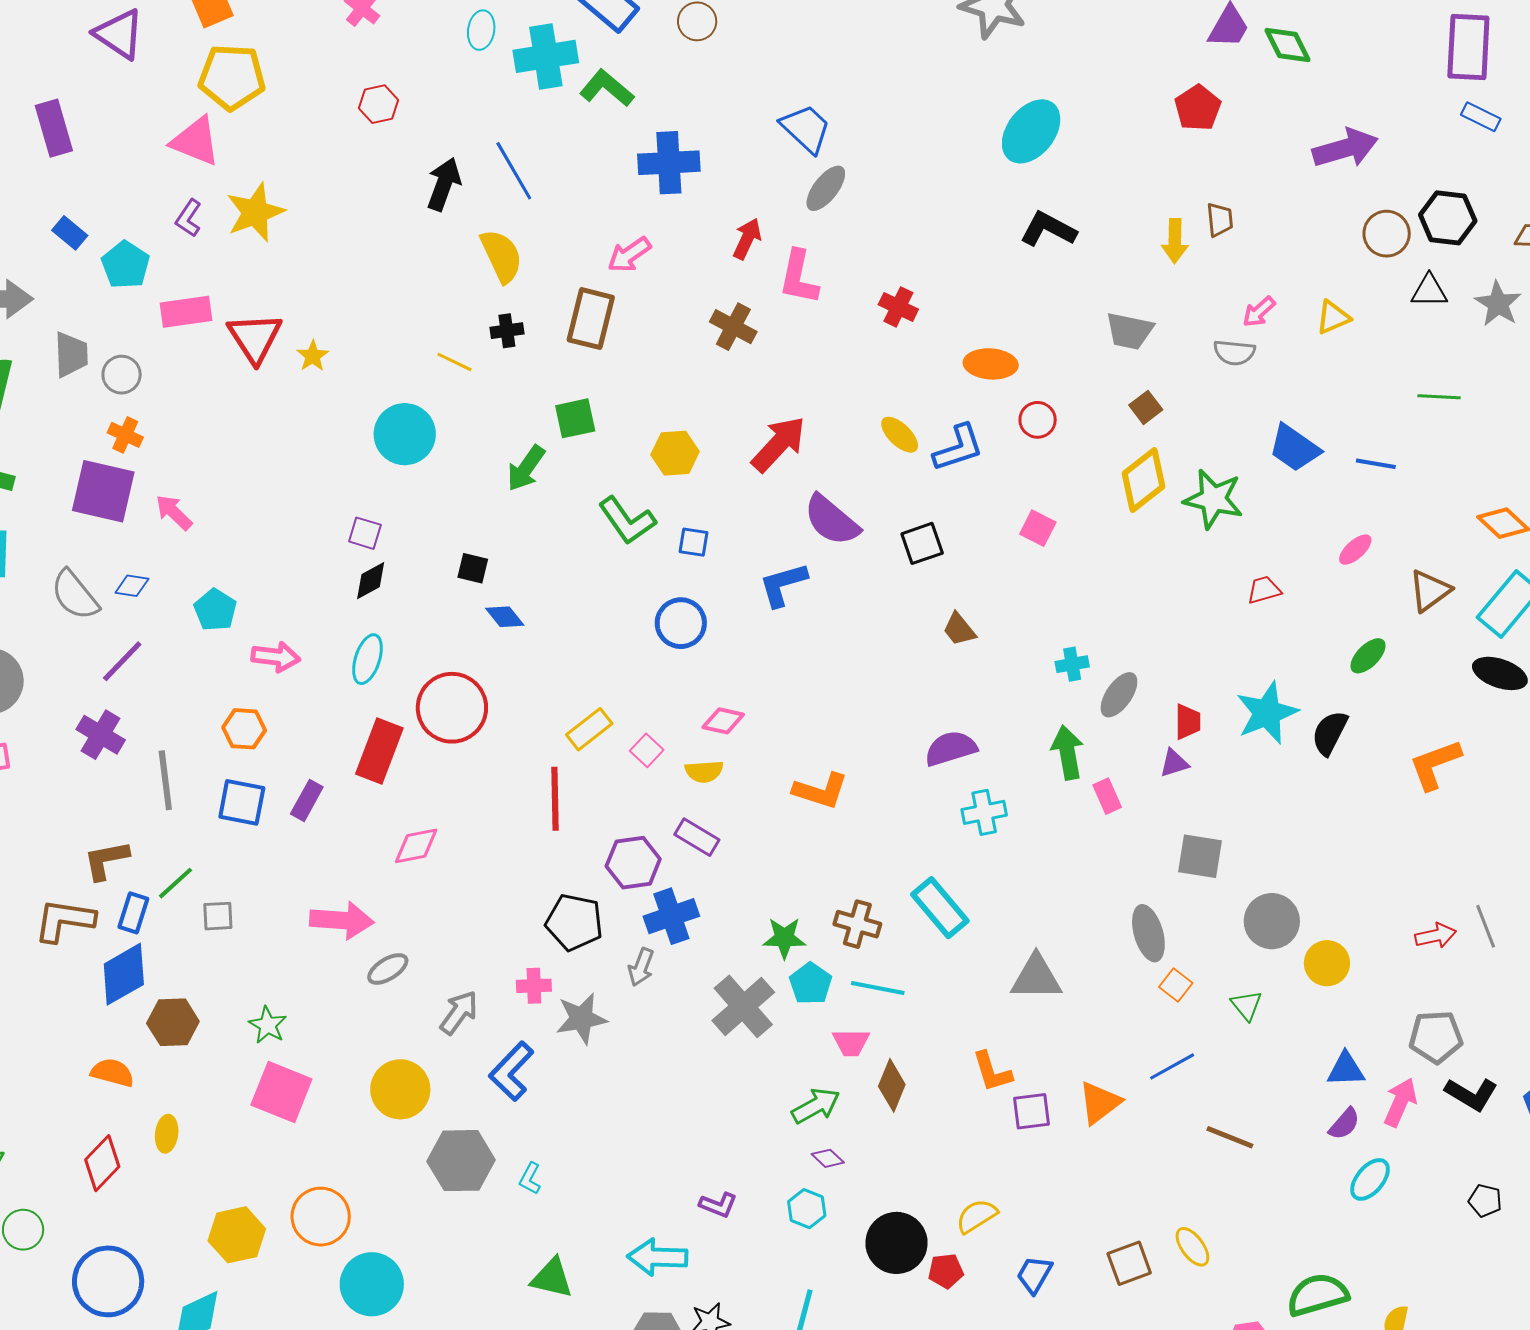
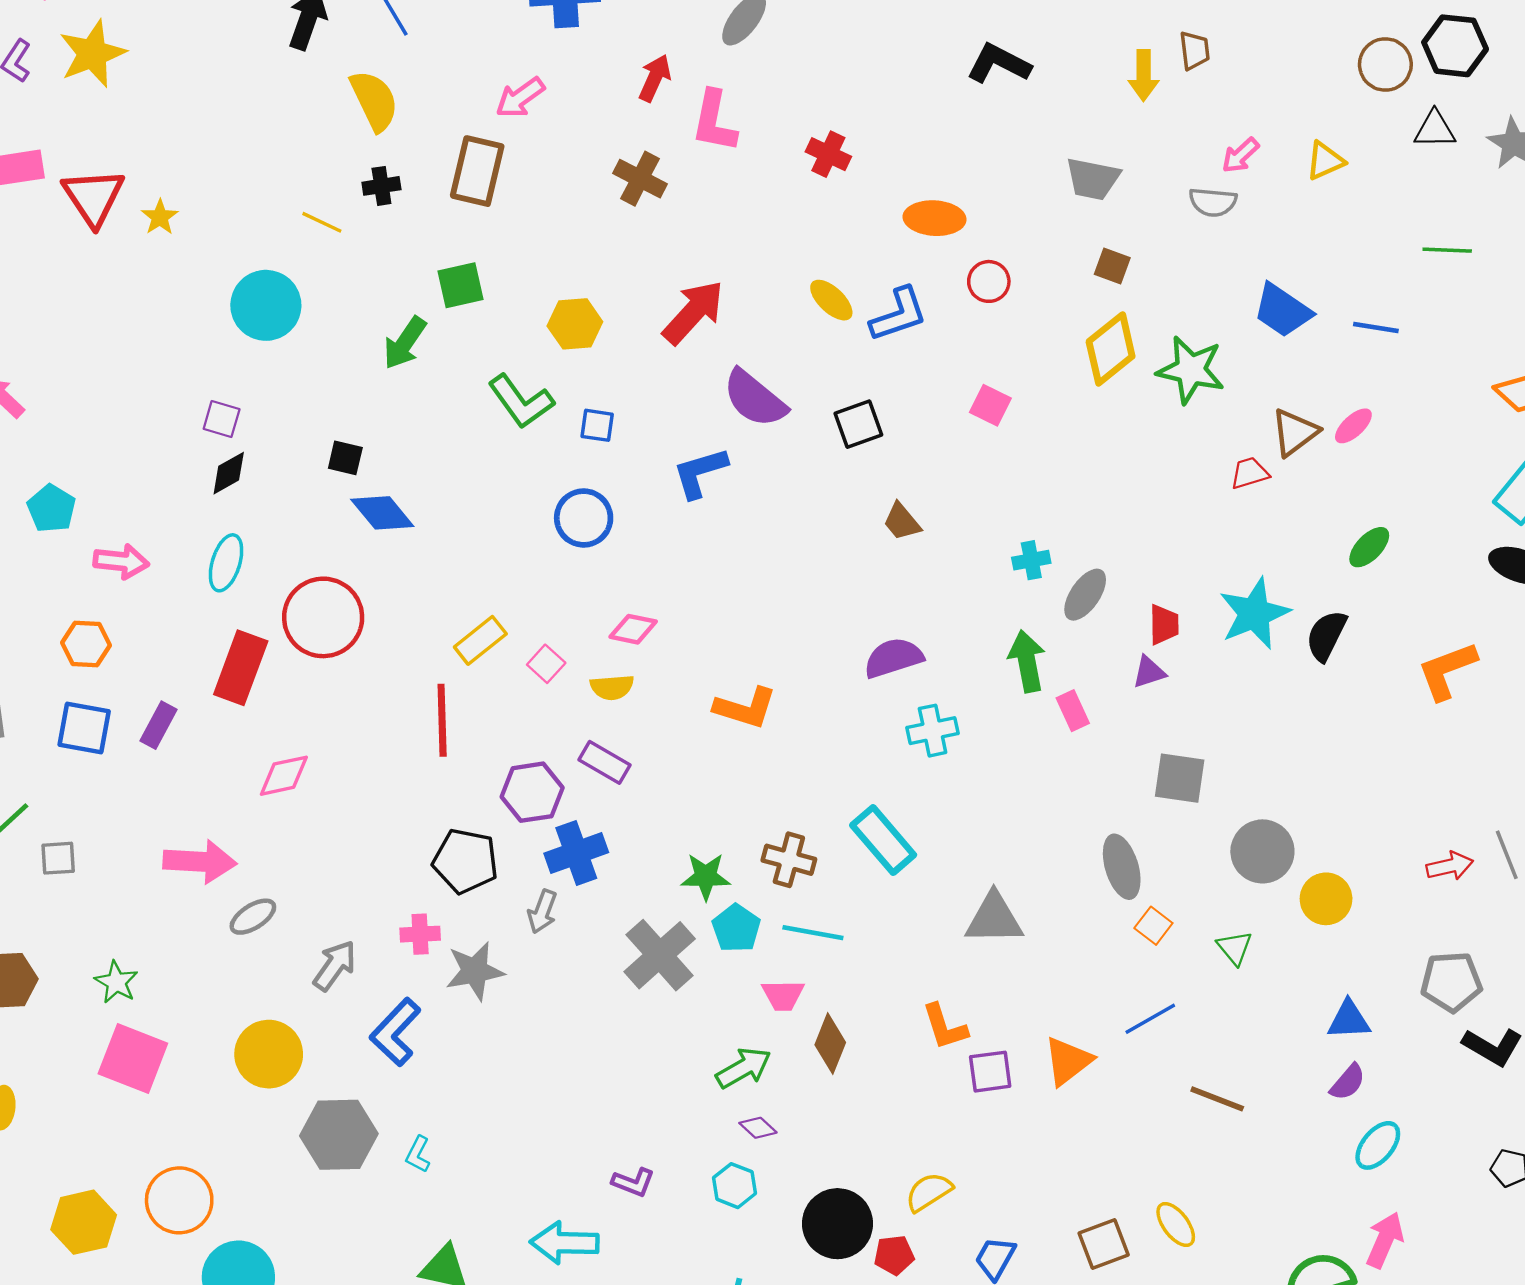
brown square: (1146, 407) -> (1112, 266), turned -32
brown triangle: (1430, 591) -> (1295, 432), moved
blue diamond: (505, 617) -> (382, 513), size x1.4
pink arrow: (1400, 1102) -> (1385, 1240), moved

